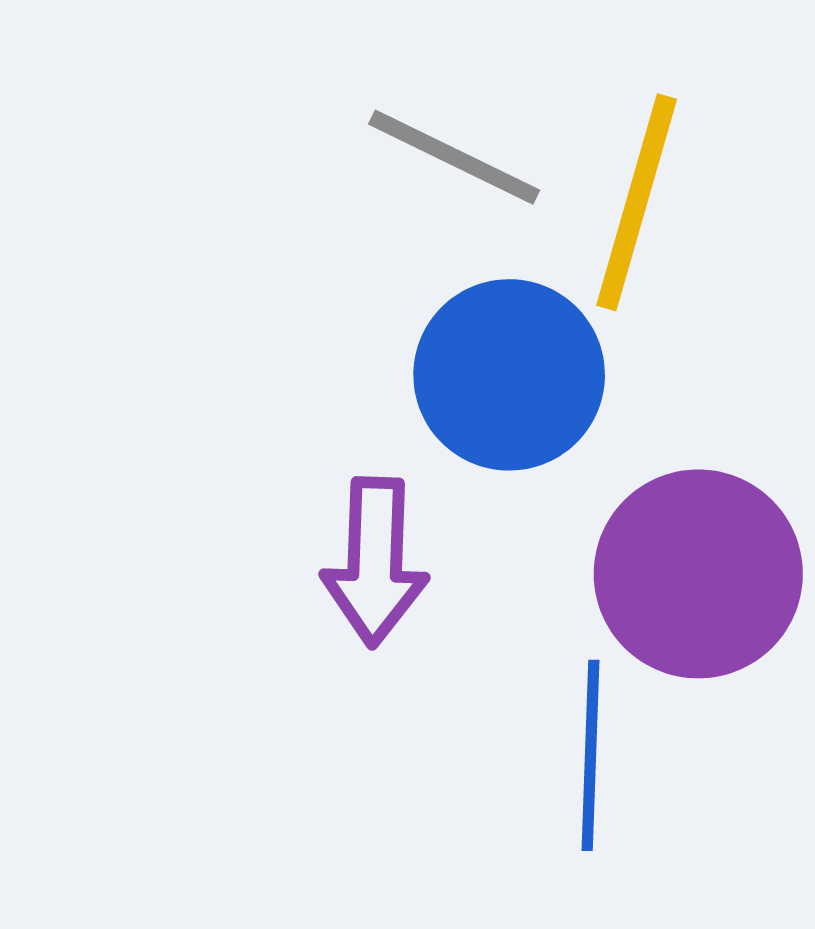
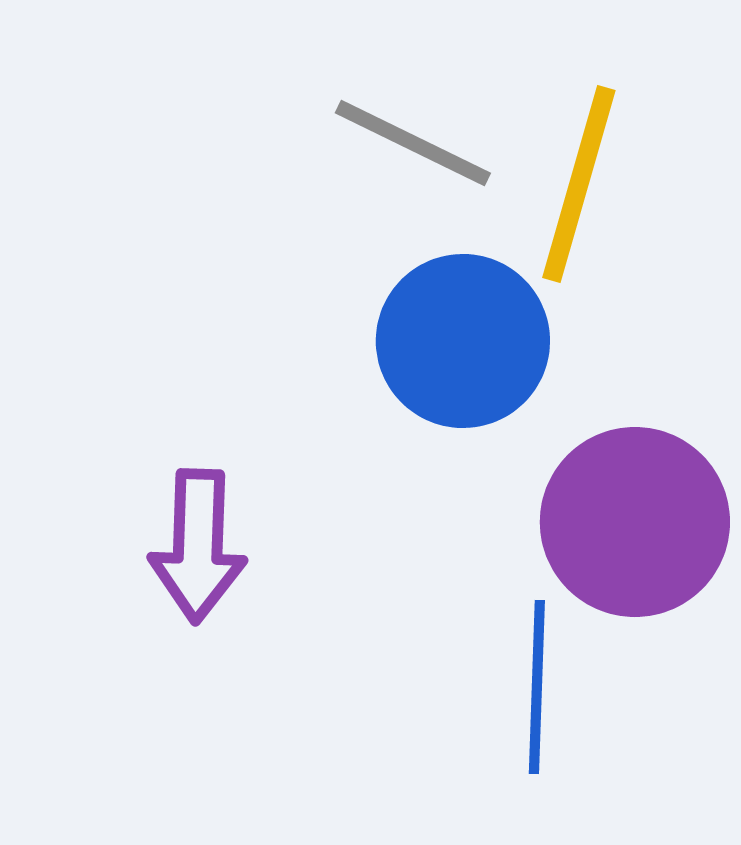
purple arrow: (375, 562) -> (198, 546), moved

